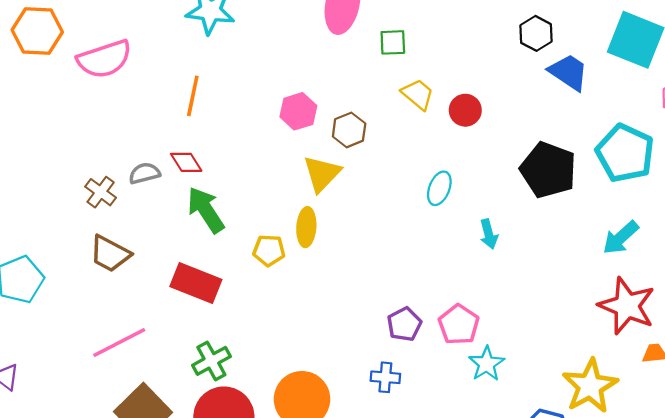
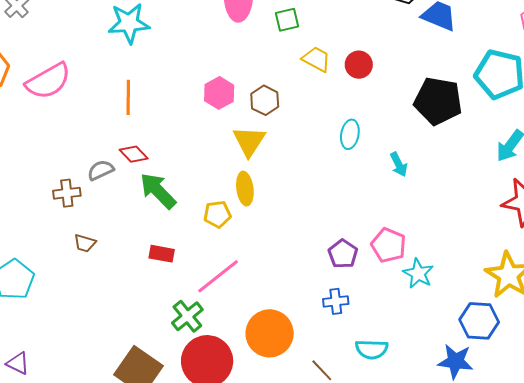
brown cross: (101, 192) -> (67, 193), turned -32
brown trapezoid: (110, 254) -> (85, 243), size x0.6
red rectangle: (196, 283) -> (162, 254), size x0.6
pink line: (119, 343) -> (218, 276), moved

